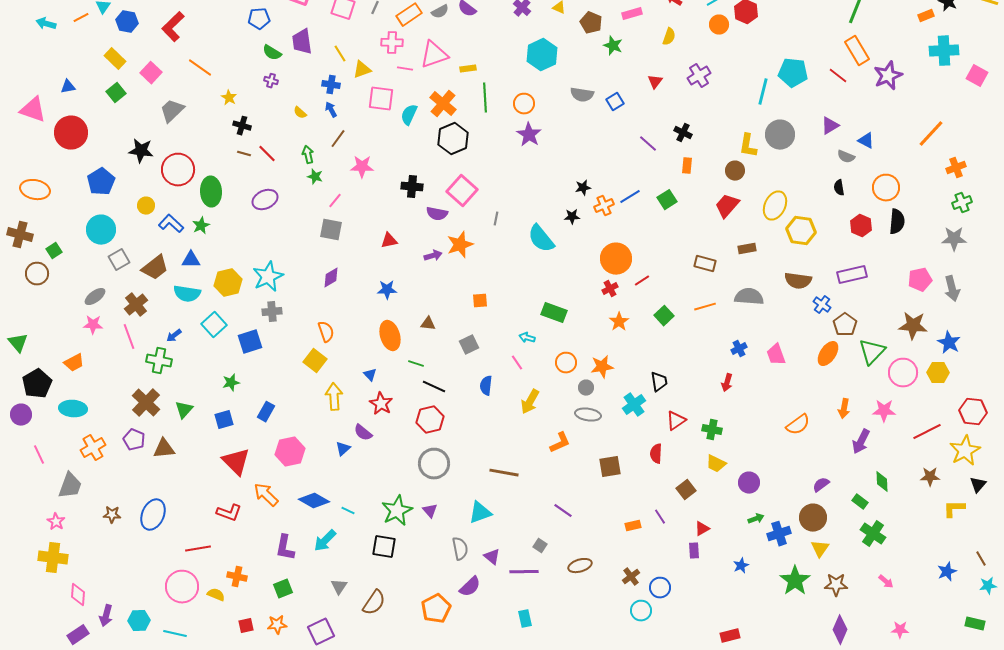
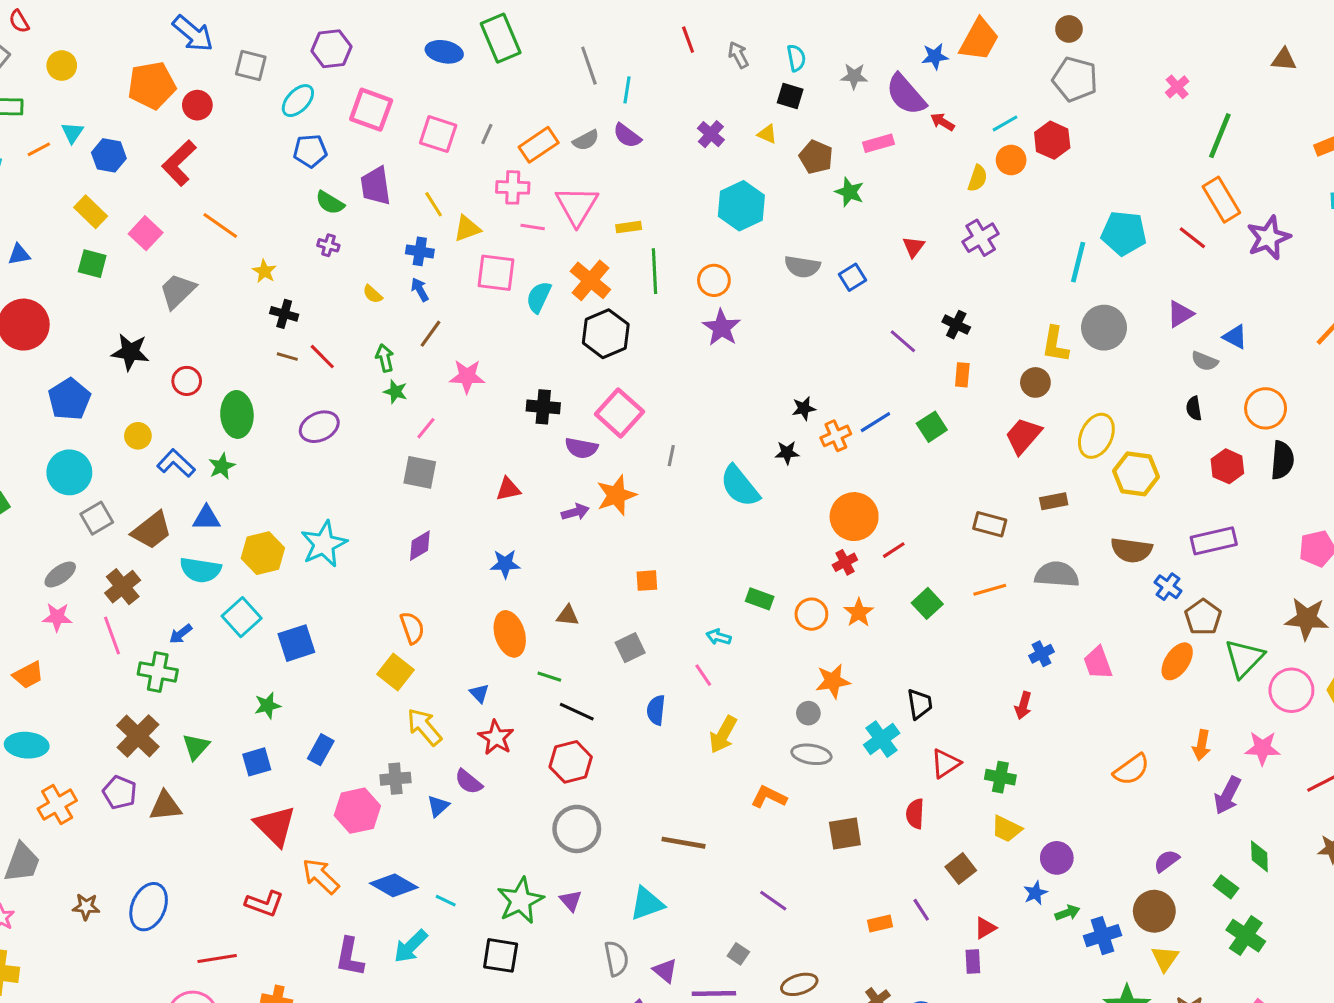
yellow semicircle: (669, 37) -> (978, 178), moved
pink triangle: (434, 55) -> (577, 206), turned -40
green square: (116, 93) -> (92, 264), turned -36
red circle: (178, 170) -> (187, 381), size x0.6
gray cross: (272, 312) -> (395, 779), moved
green rectangle: (554, 313) -> (760, 599), size x0.7
orange circle: (566, 363) -> (811, 614), moved
yellow arrow: (334, 397) -> (424, 727), turned -36
orange L-shape: (560, 443) -> (769, 797), turned -130
blue star: (741, 566) -> (1035, 893), moved

